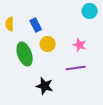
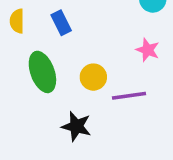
yellow circle: (48, 44) -> (93, 77), moved
pink star: (80, 45) -> (148, 50), moved

